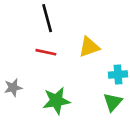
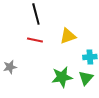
green star: (56, 101) -> (62, 77), moved

